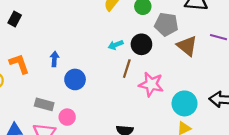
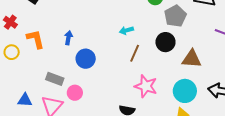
gray pentagon: (166, 24) -> (175, 16), turned 30
black circle: (141, 44) -> (165, 42), moved
brown triangle: (187, 46) -> (192, 59), moved, turned -40
pink star: (151, 84) -> (146, 86), moved

